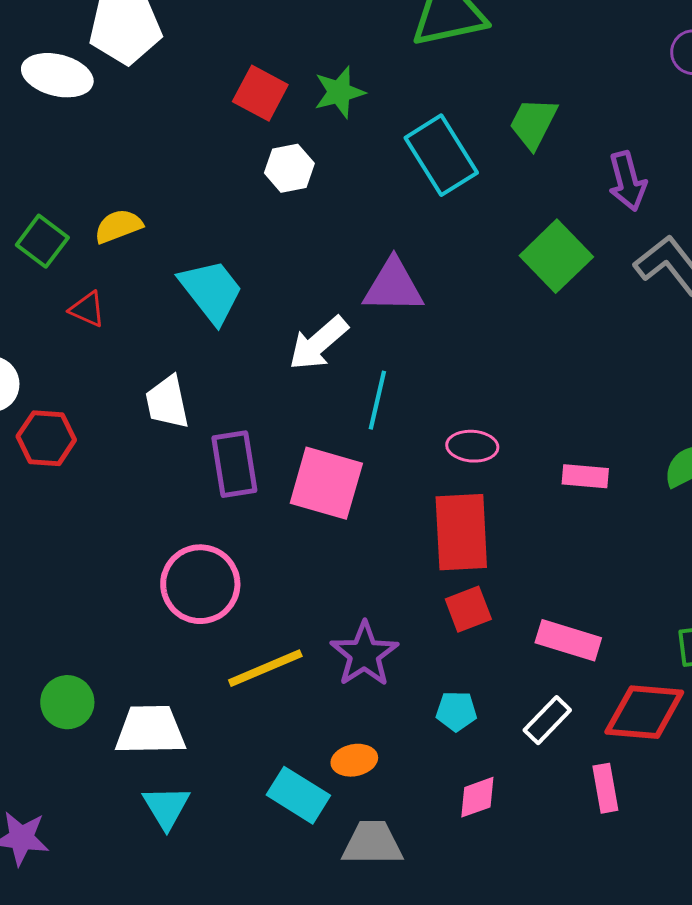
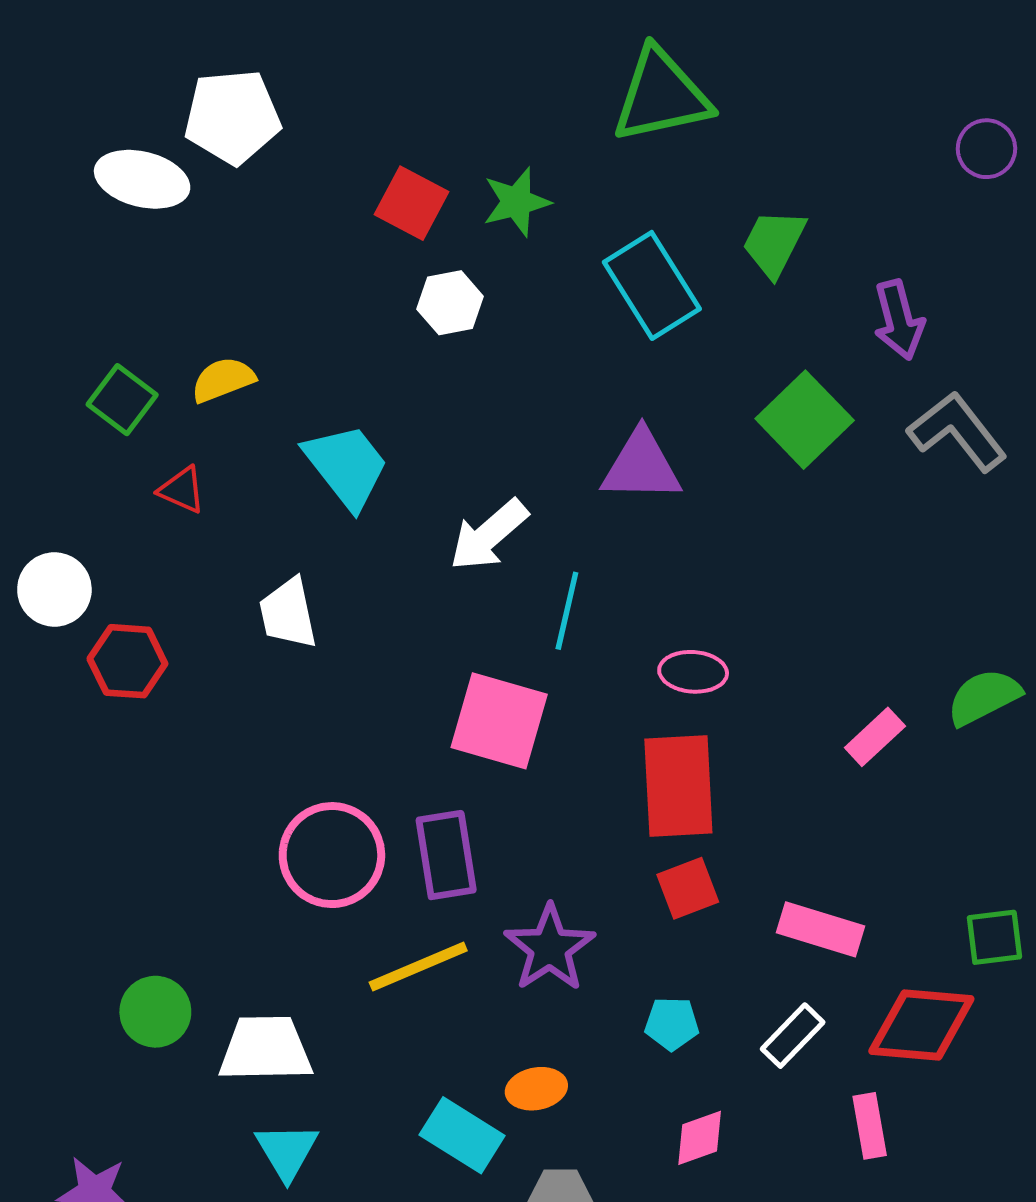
purple triangle: (393, 286) -> (641, 466), moved
purple rectangle: (234, 464) -> (446, 855), moved
pink rectangle: (585, 476) -> (875, 737), moved, turned -48

